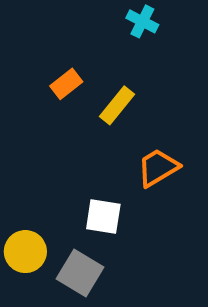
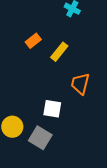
orange trapezoid: (158, 168) -> (80, 84), turned -45

